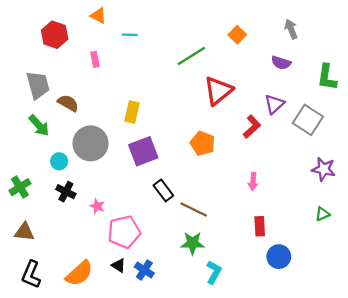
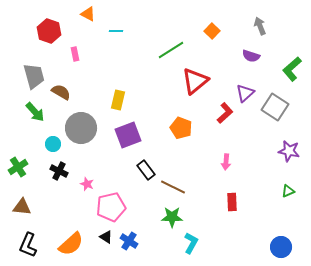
pink rectangle: (95, 59) -> (75, 54), moved
green L-shape: (327, 77) -> (292, 69), turned 40
blue circle: (279, 257) -> (281, 247), moved

